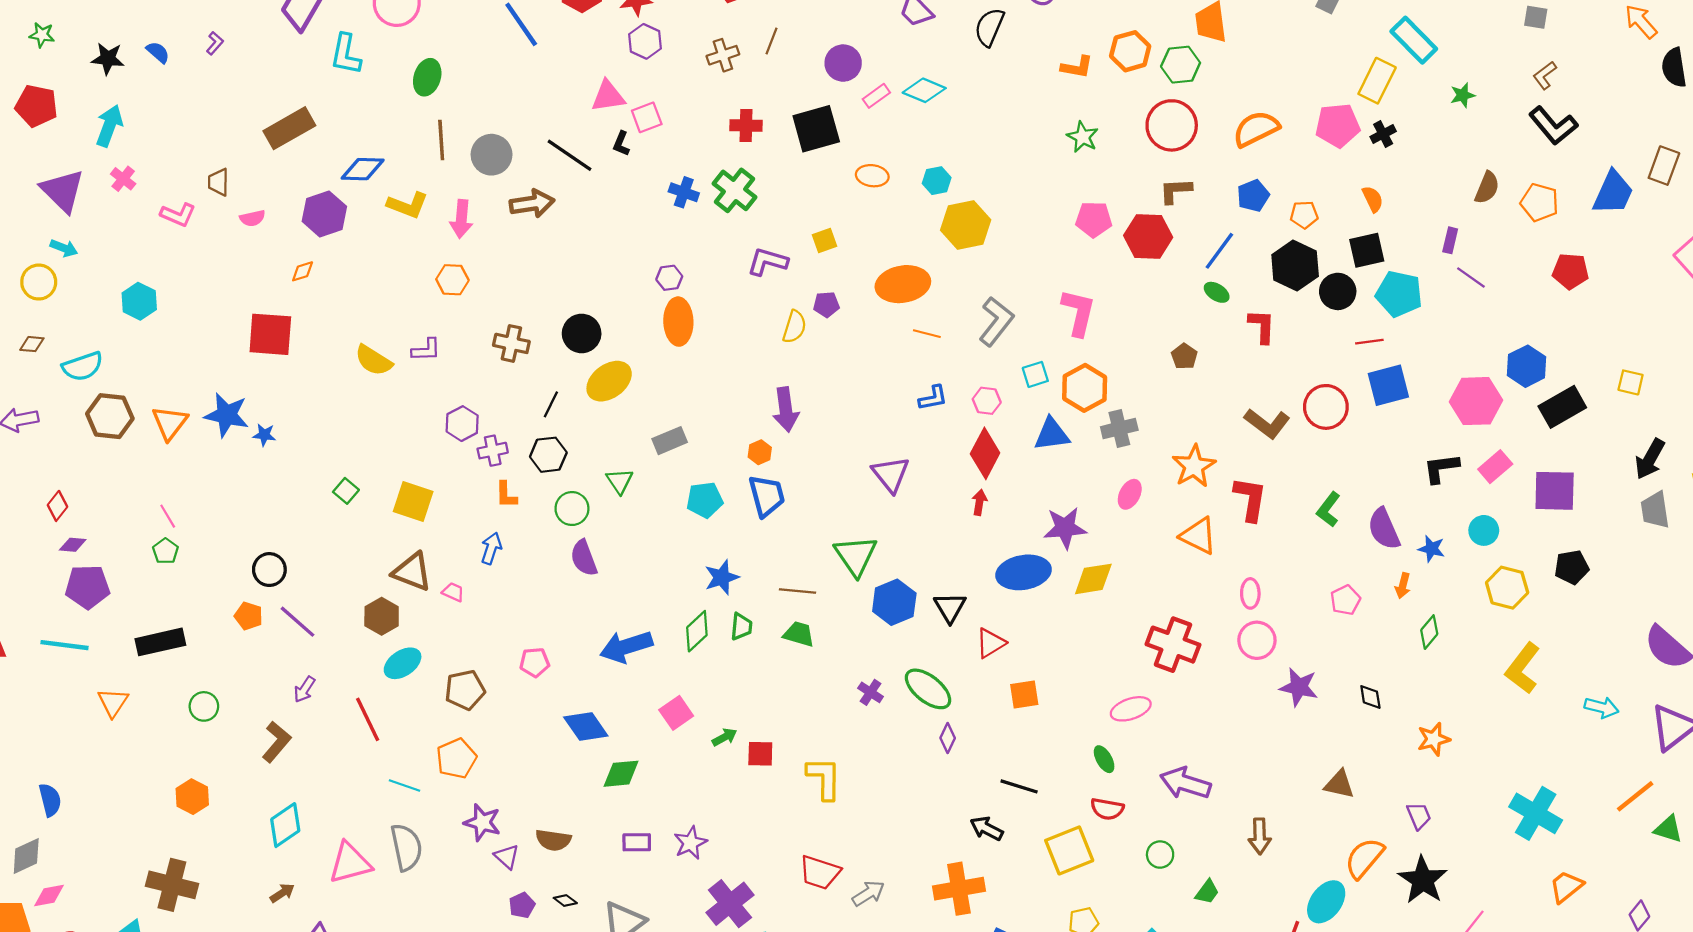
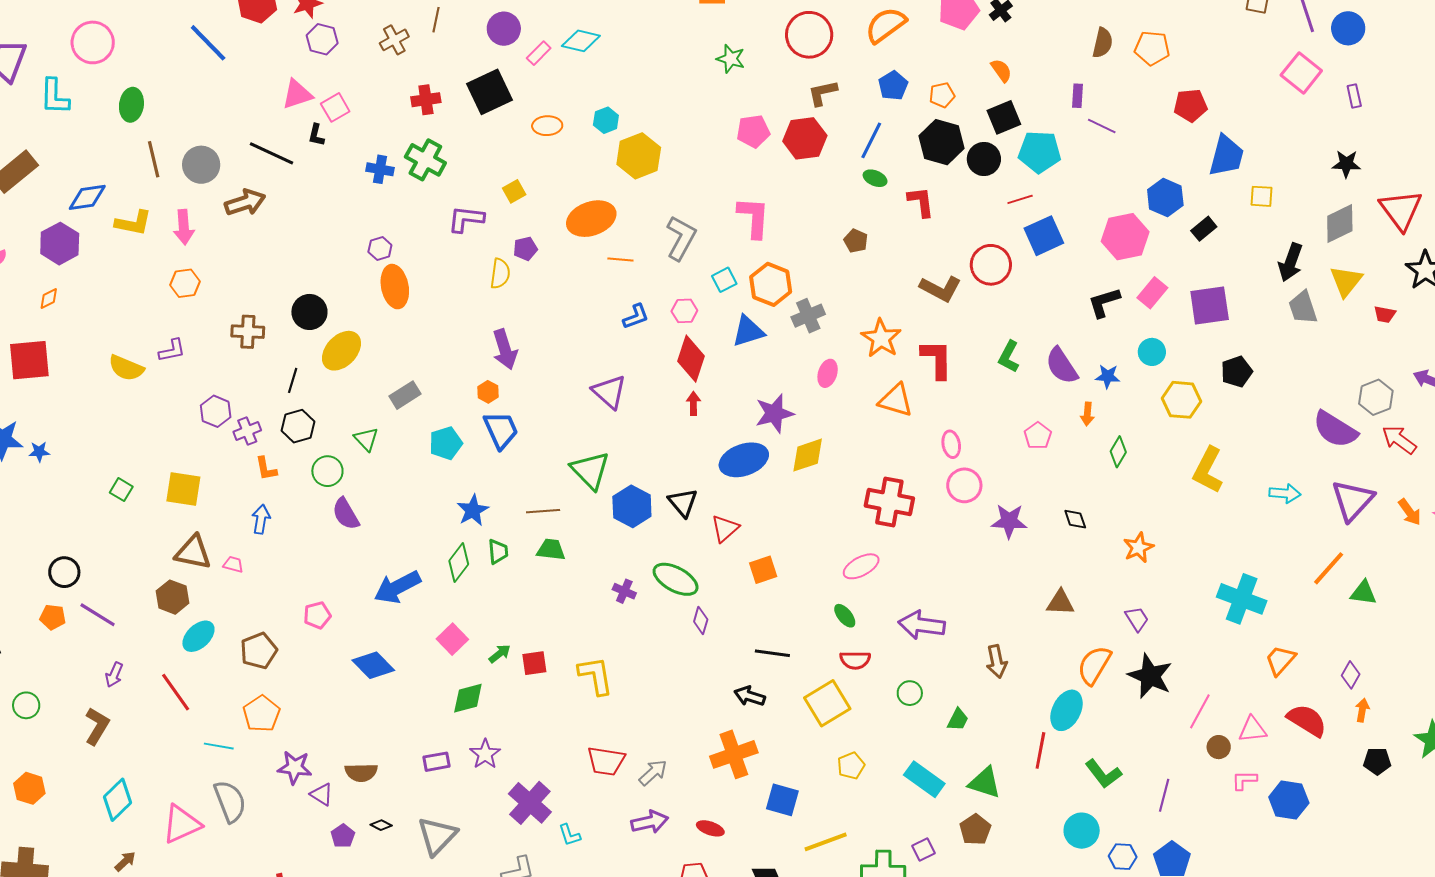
blue trapezoid: (1613, 193) -> (1226, 156), moved
black rectangle: (1562, 407) -> (1204, 229), size x0.6
green diamond: (621, 774) -> (468, 698), moved

